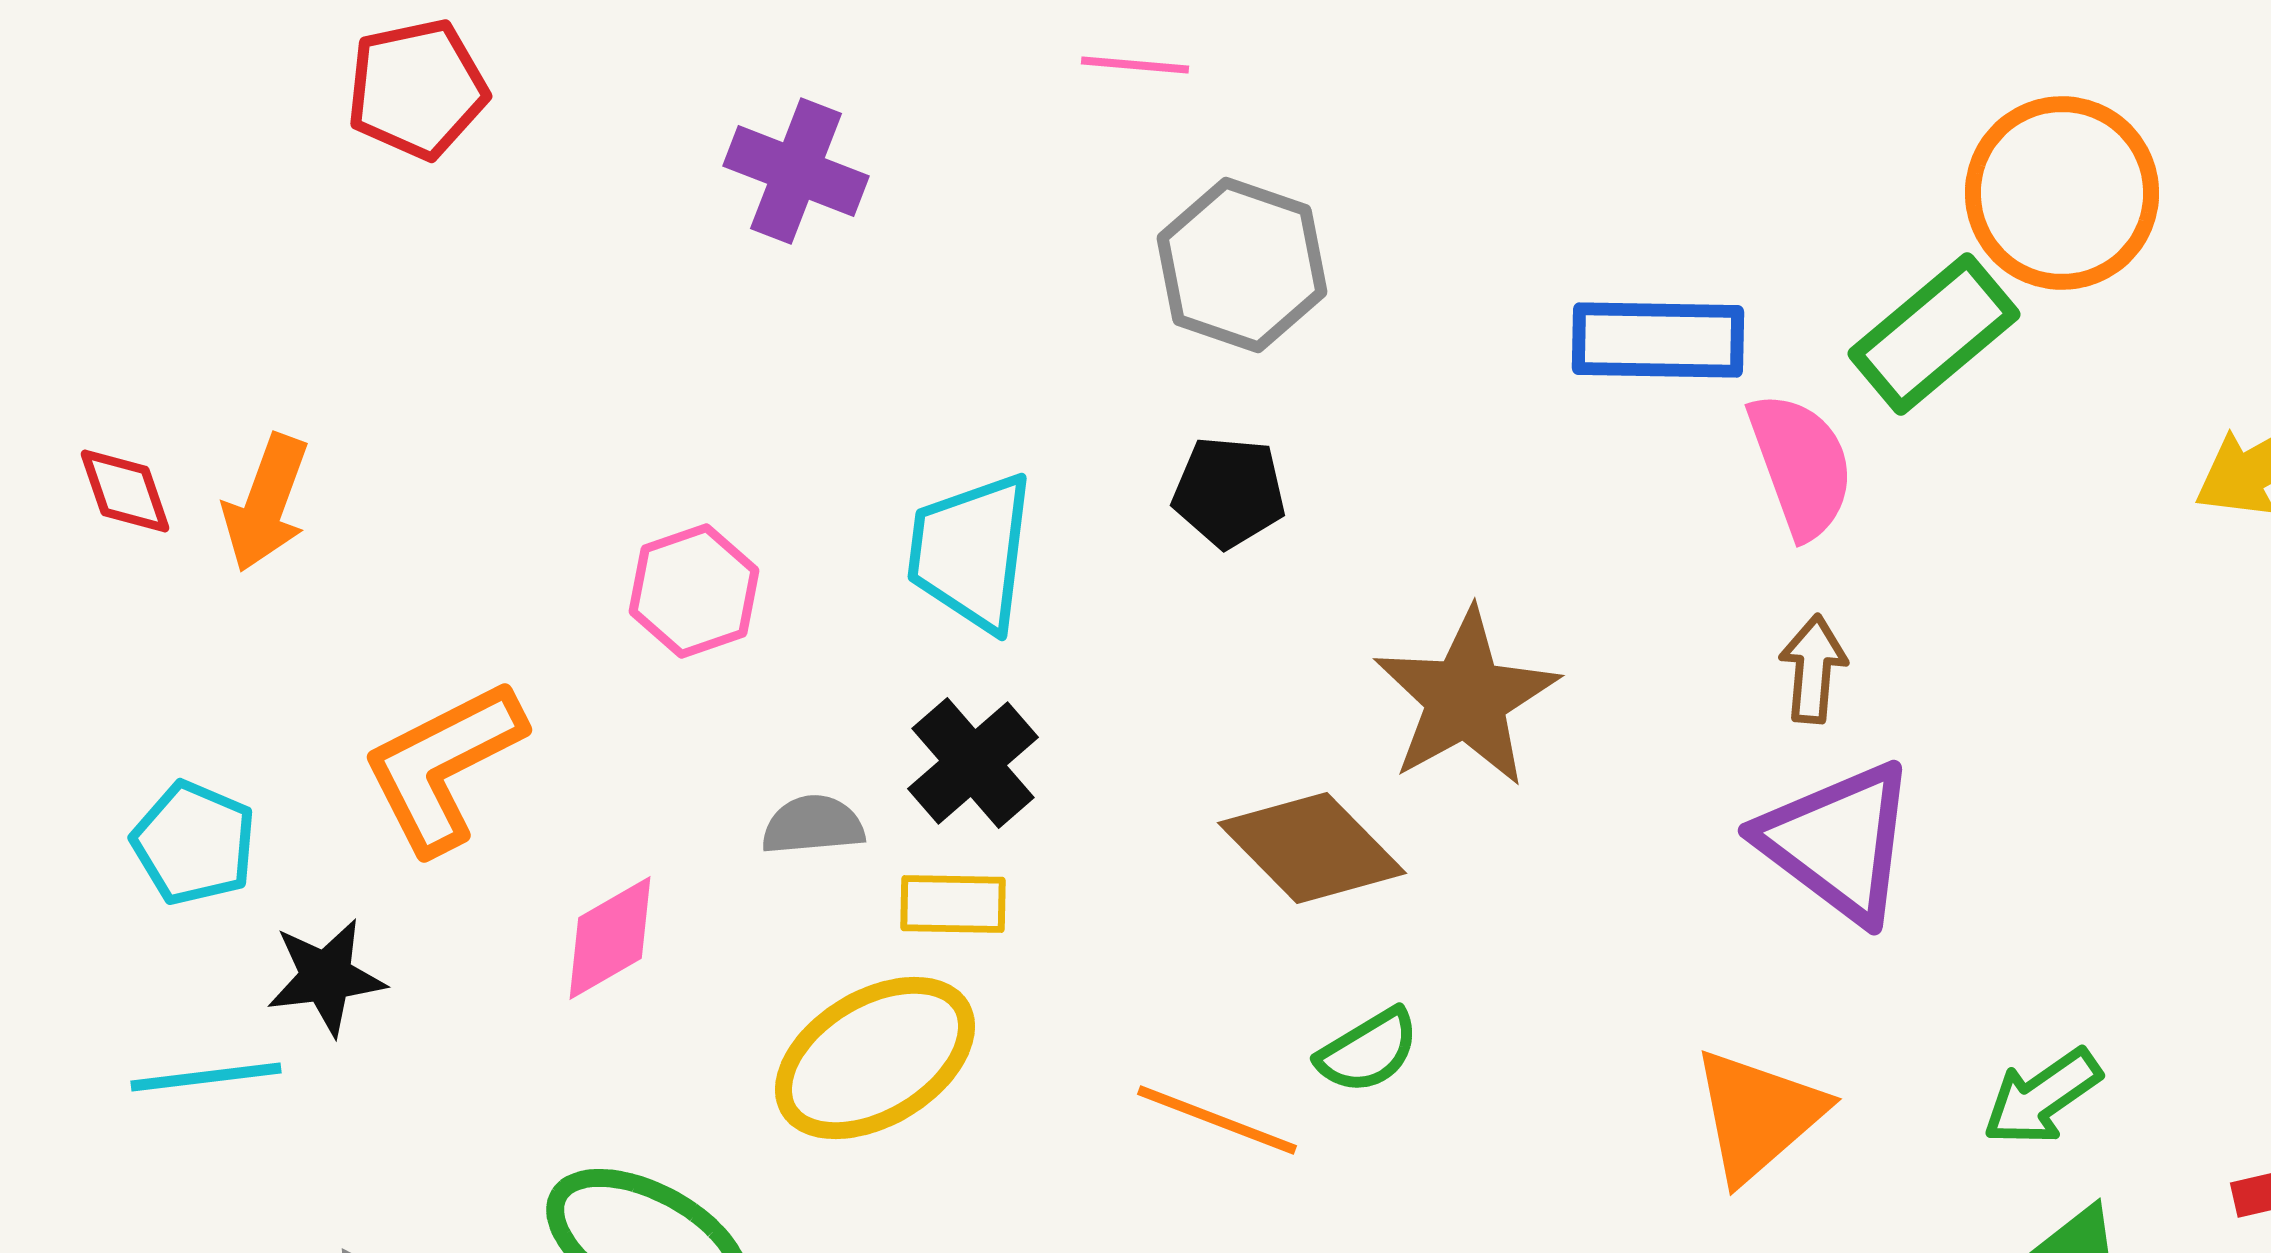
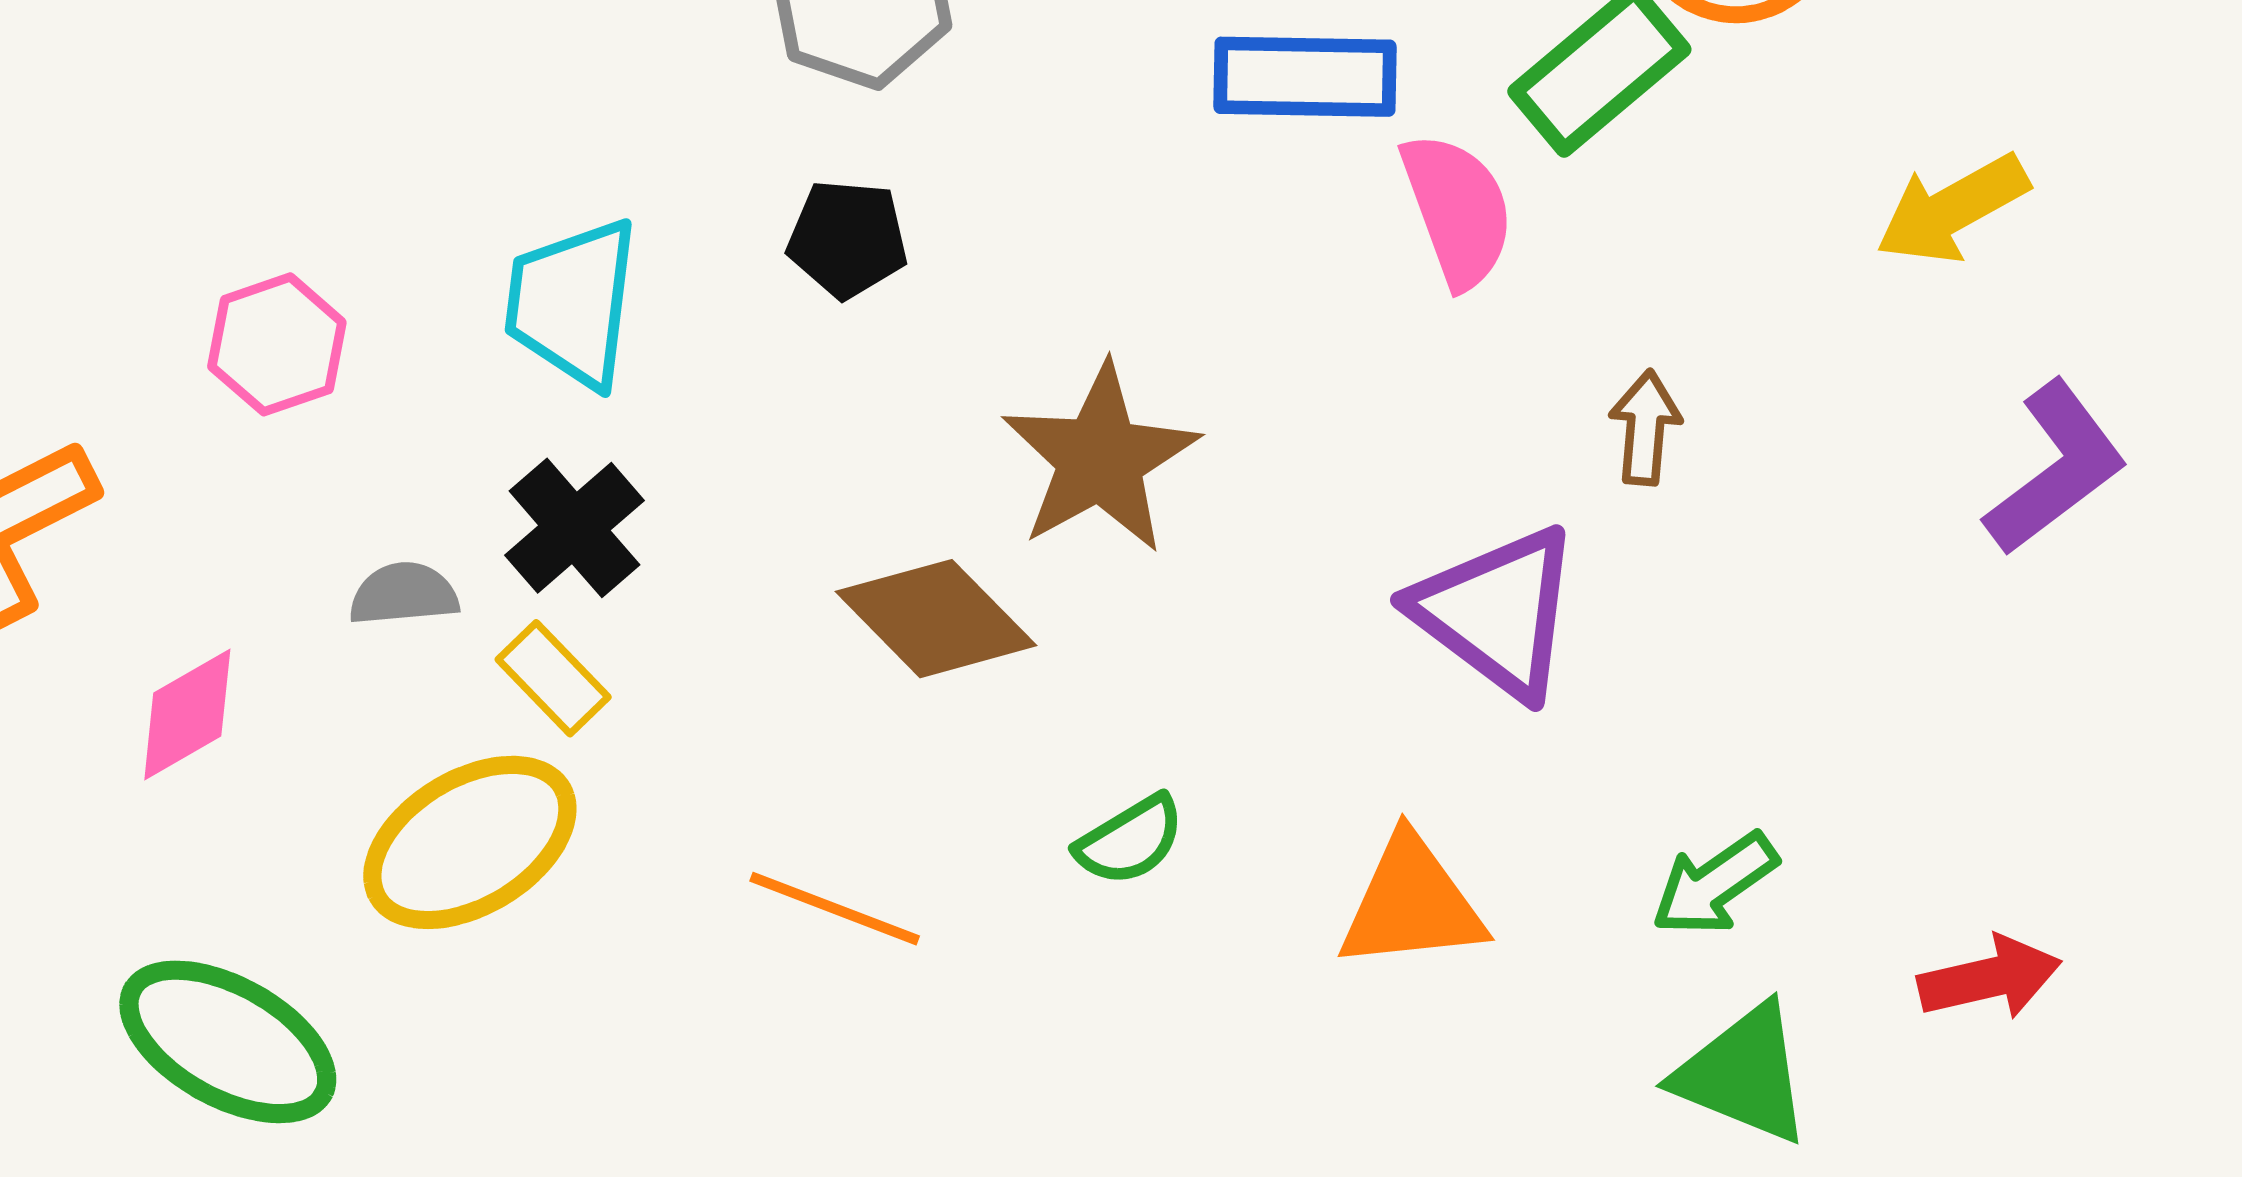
brown arrow: (1813, 669) -> (1645, 428), moved
yellow rectangle: (953, 904) -> (553, 678), turned 45
green semicircle: (1368, 1051) -> (1130, 840), moved
orange triangle: (1758, 1115) -> (1412, 903), turned 35

